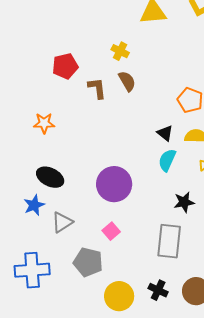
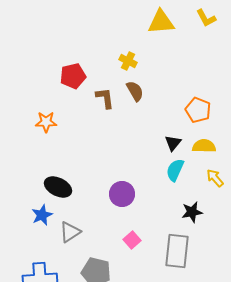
orange star: (44, 123) -> (46, 122), moved
black triangle: (165, 133) -> (173, 143), turned 30
purple circle: (114, 184) -> (122, 194), size x0.7
pink square: (111, 231) -> (132, 240), moved

